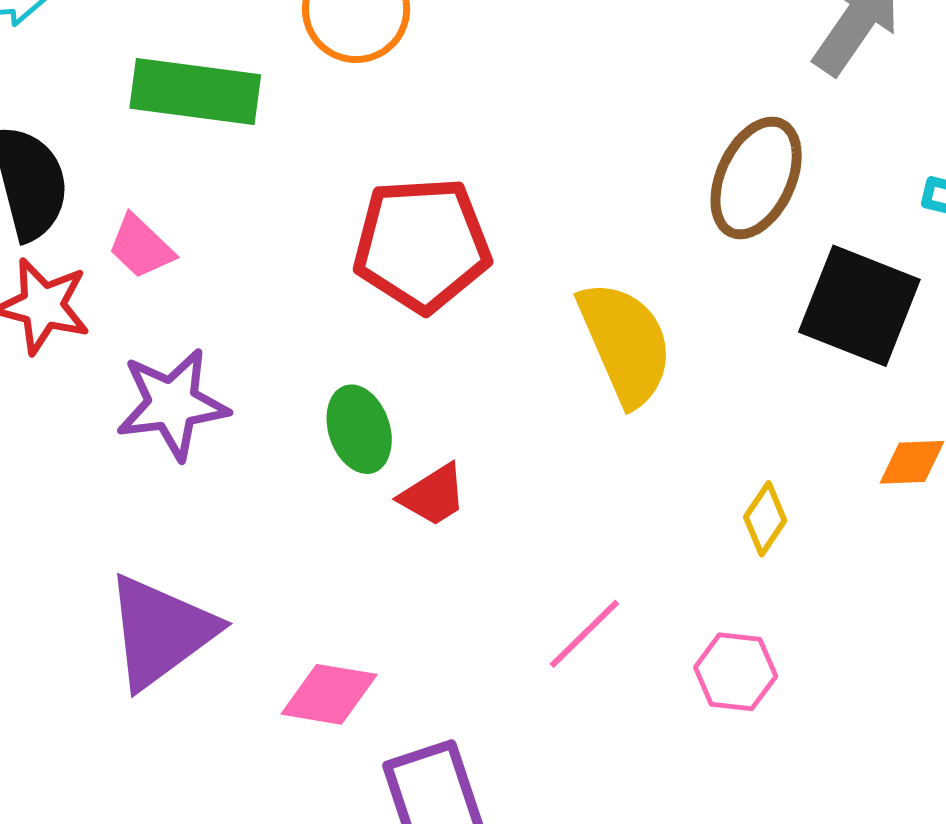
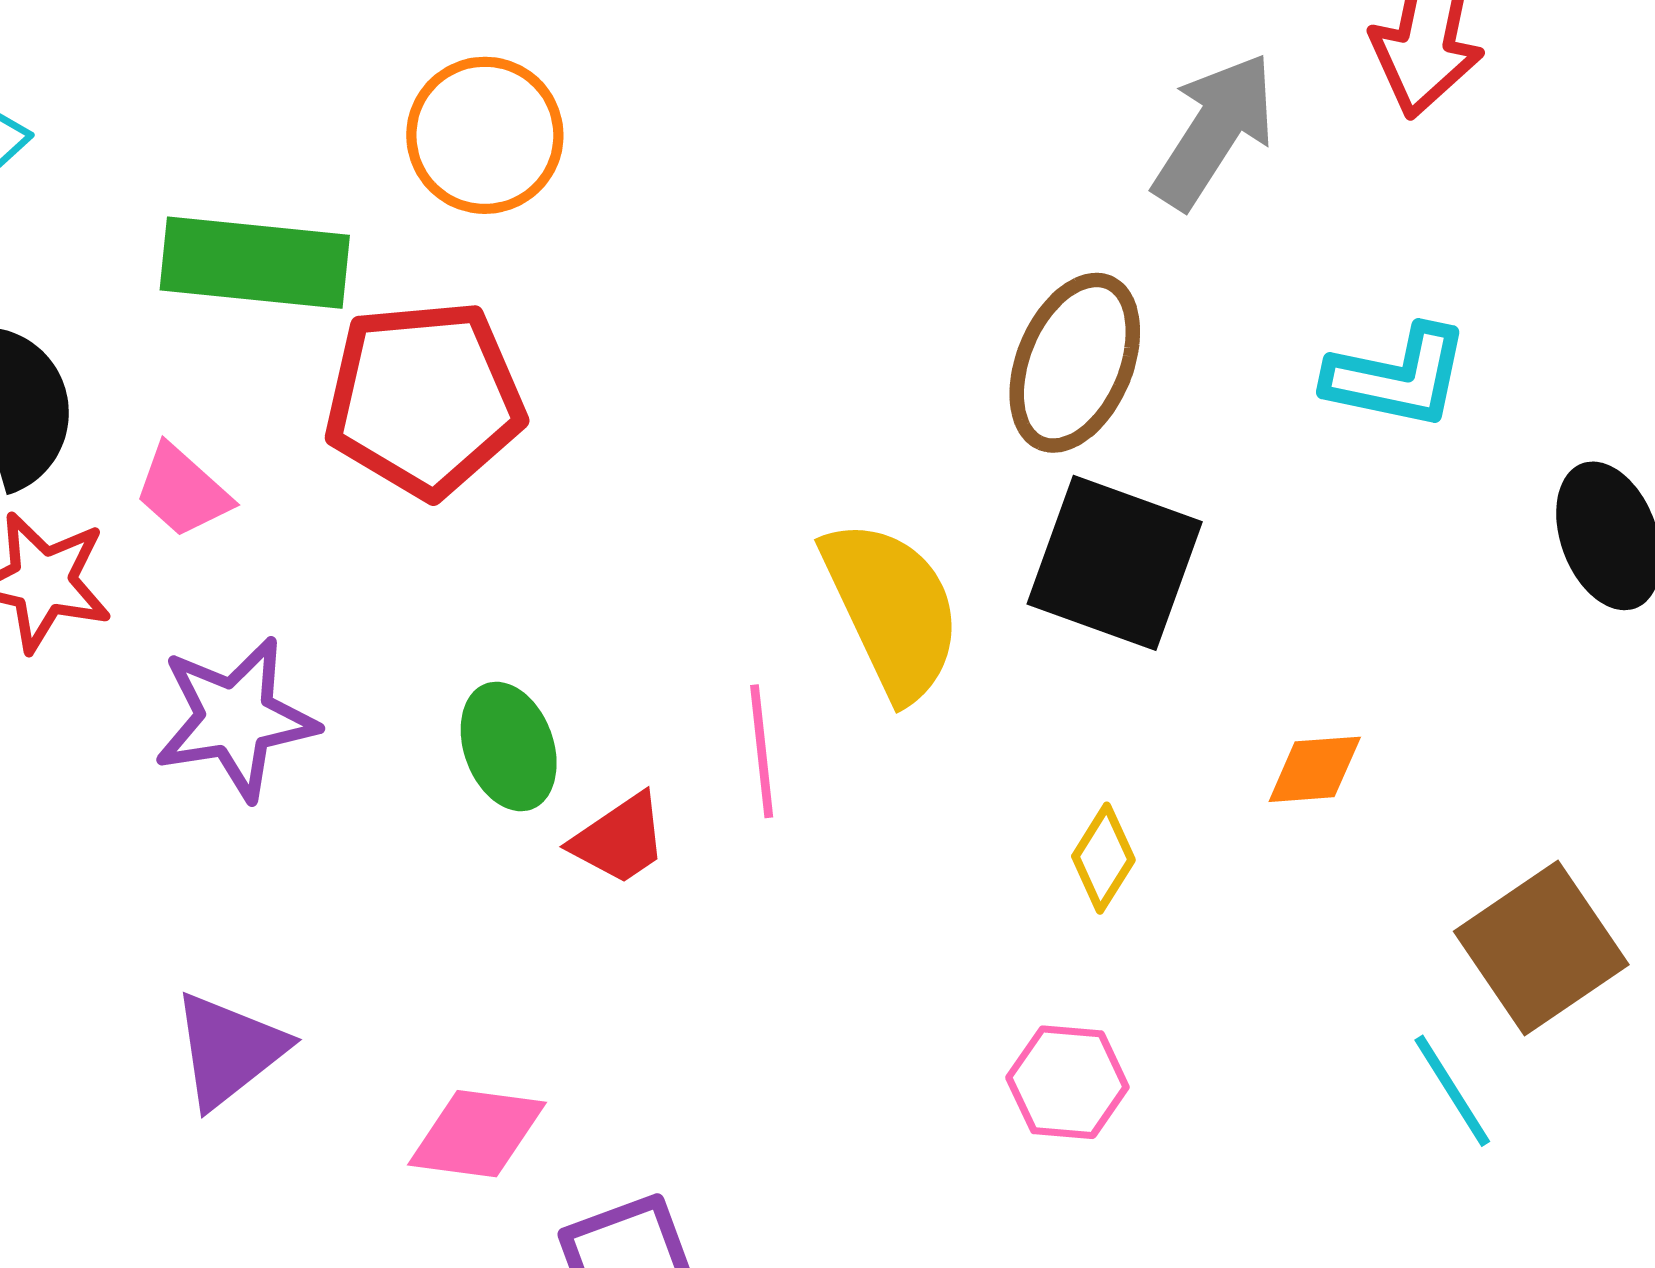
red pentagon: (422, 245) -> (424, 399), moved
black square: (859, 306) -> (1115, 563), moved
purple triangle: (161, 631) -> (229, 1050), size x0.7
pink line: (584, 634) -> (762, 751), moved, turned -50

